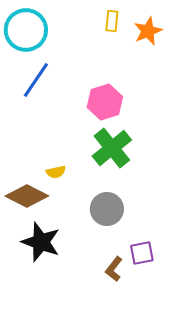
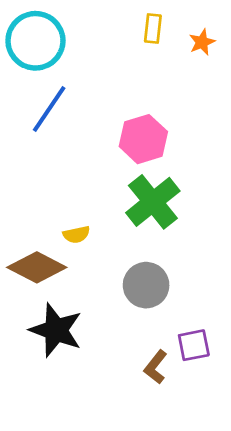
orange star: (148, 31) -> (202, 42), size x0.7

